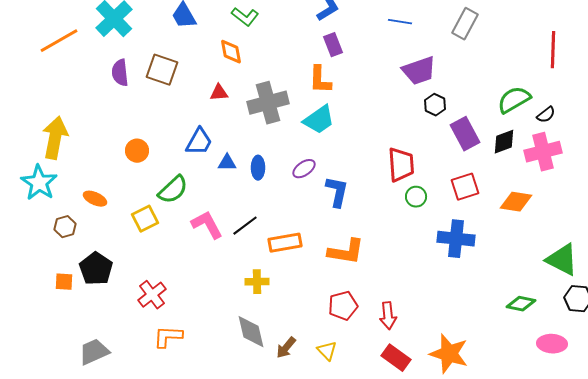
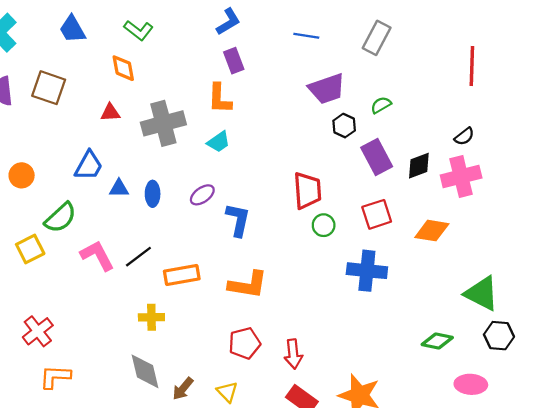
green semicircle: (514, 100) -> (381, 105), moved, size x0.6
cyan trapezoid: (319, 120) -> (219, 142), size x0.7

